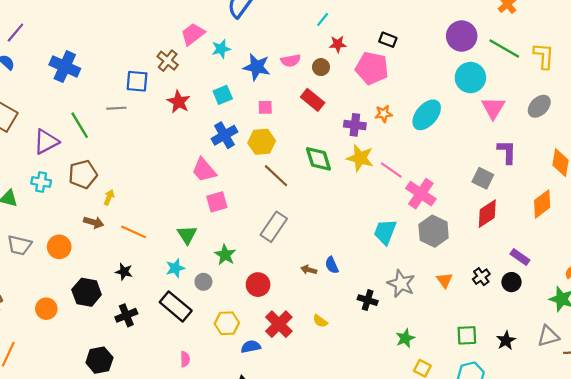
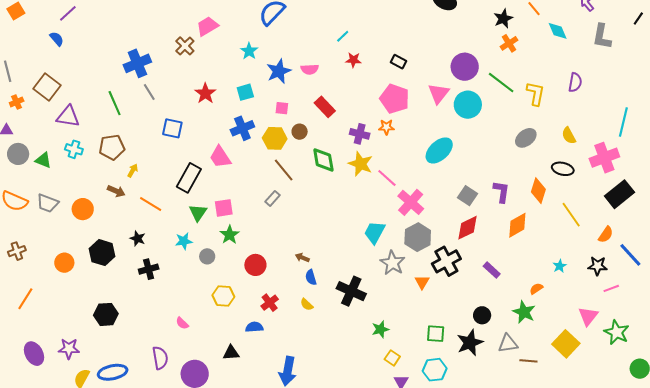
pink trapezoid: (193, 34) -> (207, 26), moved
cyan star: (221, 49) -> (249, 51), turned -30
brown cross: (168, 61) -> (185, 46), moved
blue cross: (65, 67) -> (137, 63), moved, turned 36
blue star: (257, 67) -> (279, 71), turned 30
brown circle: (321, 67) -> (300, 132), moved
pink pentagon: (372, 68) -> (395, 99), moved
blue square: (137, 81) -> (172, 128), moved
gray line: (116, 108) -> (149, 92), turned 54
pink triangle: (493, 108) -> (438, 93), moved
cyan ellipse: (427, 115) -> (439, 150), moved
purple triangle: (46, 142) -> (68, 116), moved, turned 30
purple L-shape: (507, 152) -> (501, 192), moved
pink square: (217, 202) -> (224, 208), moved
gray rectangle: (274, 227) -> (272, 198), moved, size x0.6
blue semicircle: (332, 265) -> (311, 277), moved
black cross: (481, 277) -> (446, 261), moved, size x1.8
black circle: (511, 282) -> (482, 315), moved
gray star: (401, 284) -> (392, 263), moved
black cross: (368, 300) -> (351, 291), size x1.6
black rectangle: (176, 306) -> (189, 178), moved, turned 72
black cross: (126, 315) -> (149, 269), moved
red cross: (279, 324) -> (270, 303), size x0.7
black star: (506, 340) -> (470, 343), size x1.5
blue semicircle: (251, 347) -> (254, 327), moved
pink semicircle: (185, 359) -> (182, 323), turned 128

